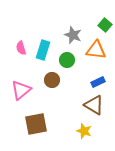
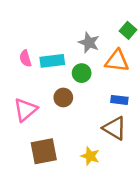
cyan rectangle: (43, 50) -> (52, 61), turned 66
blue rectangle: (98, 82) -> (119, 100), turned 32
yellow star: (84, 131) -> (90, 156), moved

